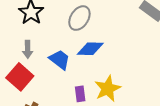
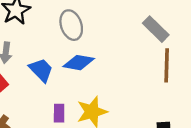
gray ellipse: (79, 18) -> (71, 25), turned -60

